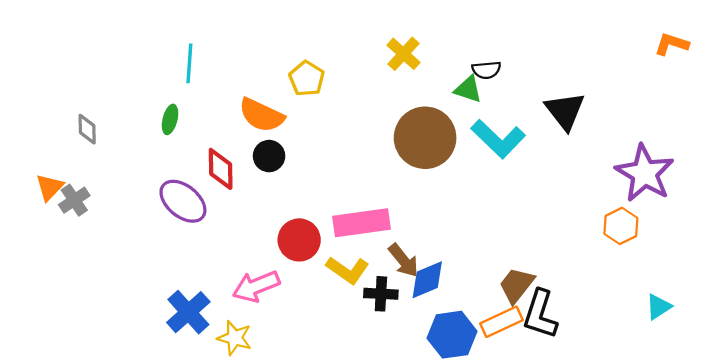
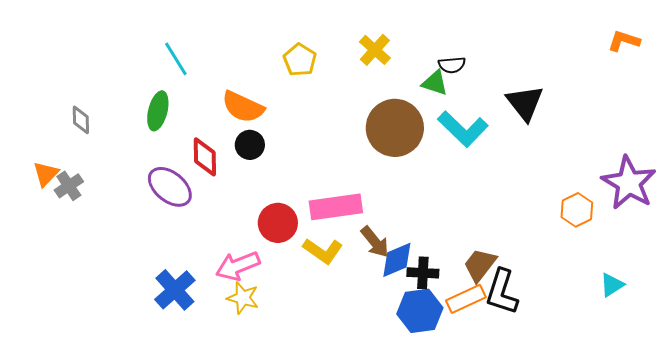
cyan line: (189, 63) -> (176, 59), turned -36
yellow pentagon: (307, 79) -> (300, 60), moved
green ellipse: (170, 119) -> (158, 111), size x1.4
purple star: (645, 173) -> (629, 183), moved
black cross: (381, 294) -> (423, 273), moved
yellow star: (235, 338) -> (243, 298), moved

